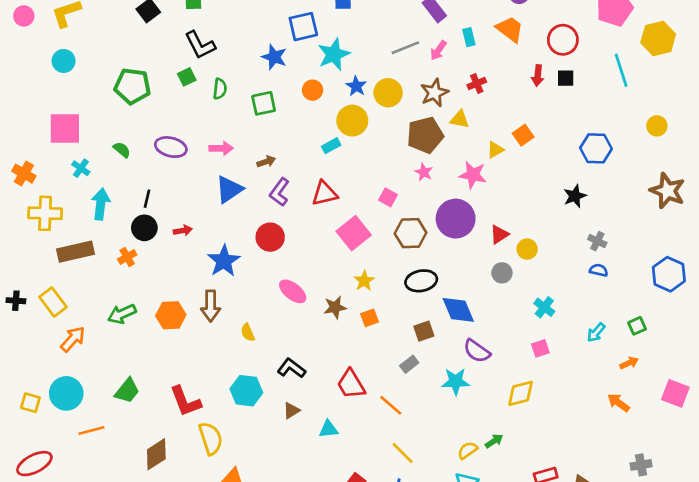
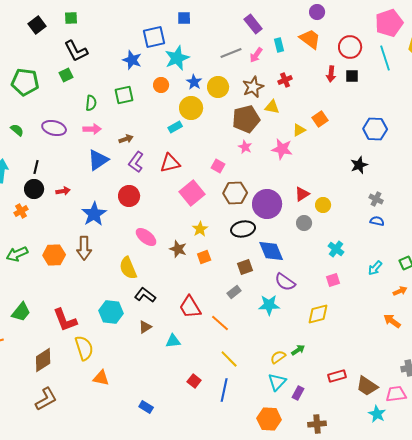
cyan line: (621, 70) -> (385, 58), moved
green semicircle: (220, 89) -> (91, 103), moved
purple circle: (456, 219) -> (267, 204), moved
brown star: (335, 307) -> (178, 249), turned 30
yellow semicircle: (248, 332) -> (128, 268), moved, size x1.6

